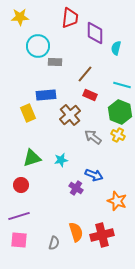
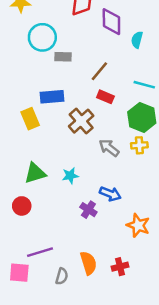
yellow cross: (118, 135) -> (139, 145), turned -32
purple line: (19, 216) -> (40, 252), moved
red cross: (102, 235) -> (120, 267), size x0.6

